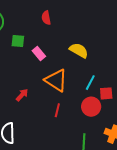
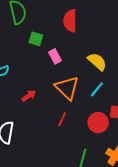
red semicircle: (46, 18) -> (70, 21), size x1.5
cyan line: (90, 83) -> (97, 89), moved

